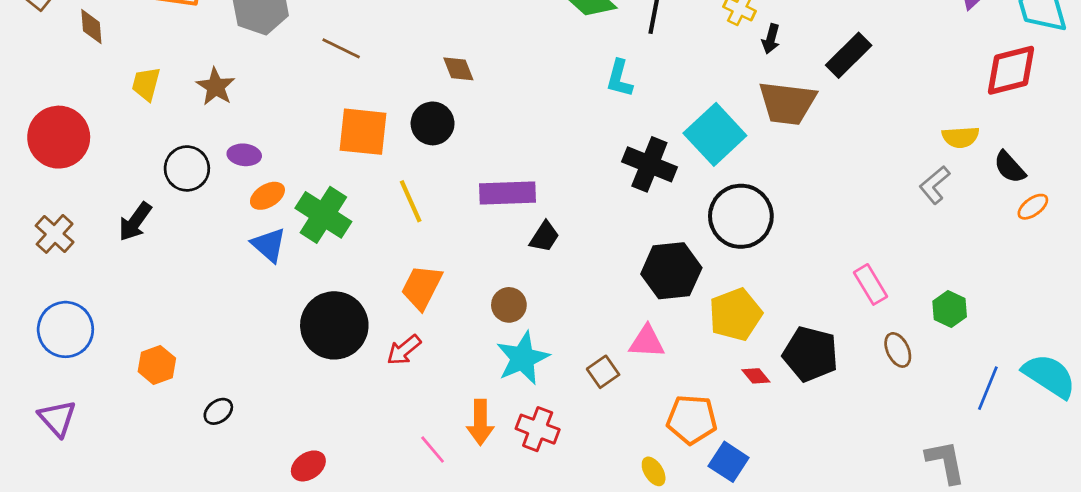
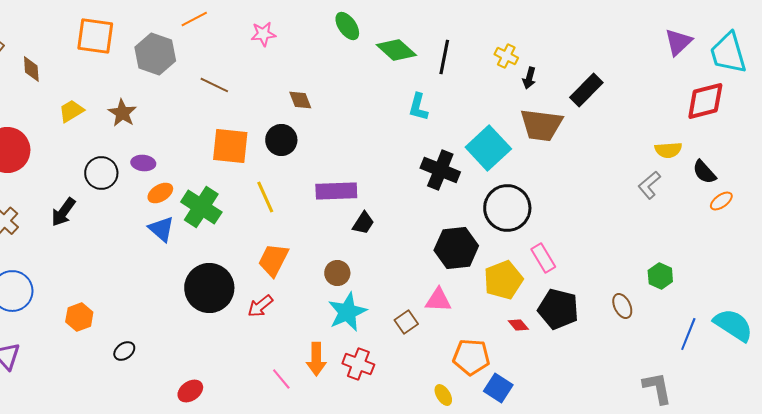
yellow trapezoid: (146, 84) -> (71, 111), turned 44
pink rectangle: (870, 284) -> (543, 258), moved

